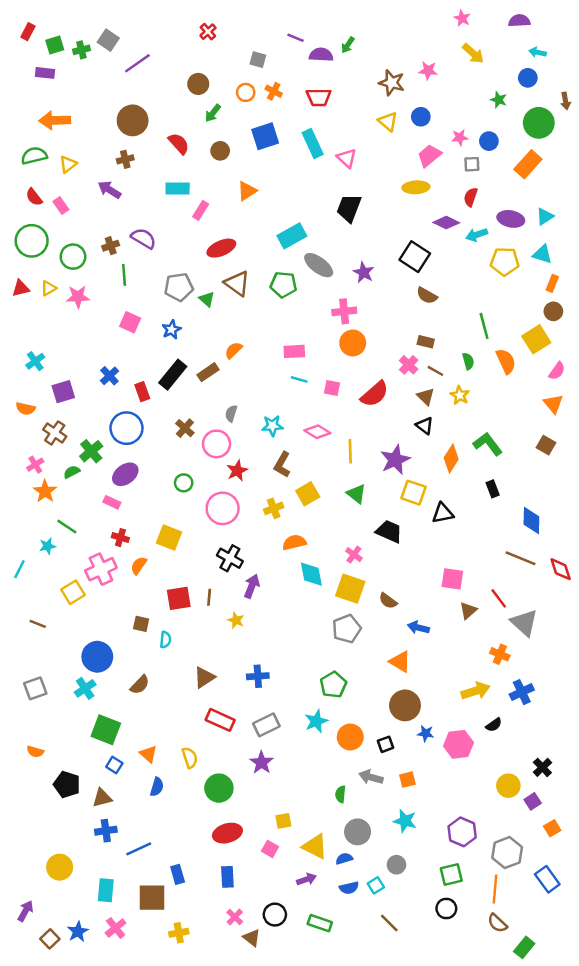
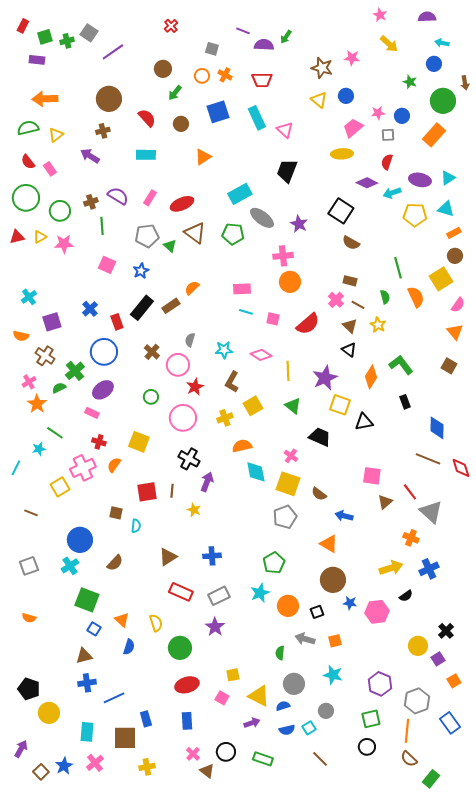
pink rectangle: (201, 210) -> (150, 198), moved
orange rectangle: (552, 283) -> (454, 233), turned 40
black pentagon: (67, 784) -> (29, 689), moved

